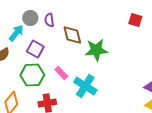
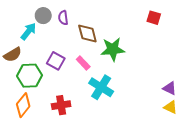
purple square: (35, 49) -> (56, 61), moved
pink rectangle: (61, 73) -> (83, 63), moved
green hexagon: (32, 75) -> (29, 76), moved

